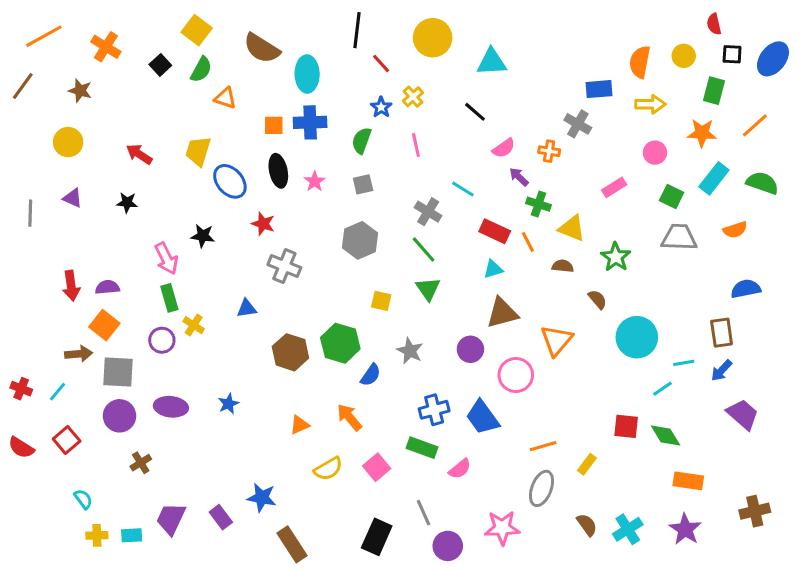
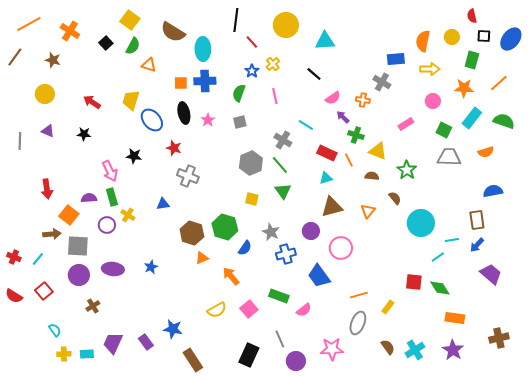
gray hexagon: (360, 240) -> (251, 163), moved
purple semicircle: (107, 287) -> (89, 198), moved
orange triangle: (557, 340) -> (368, 211), moved, size x0.7
blue cross: (434, 410) -> (286, 254), moved
orange triangle: (300, 425) -> (202, 258), moved

